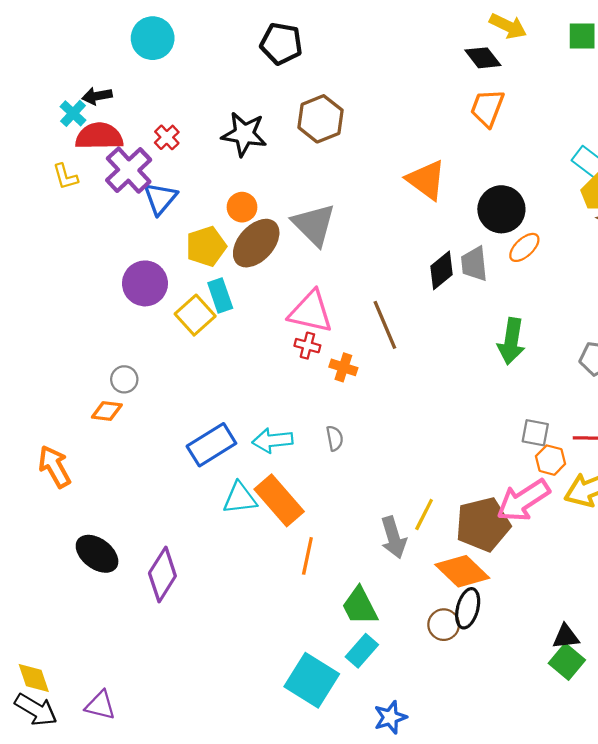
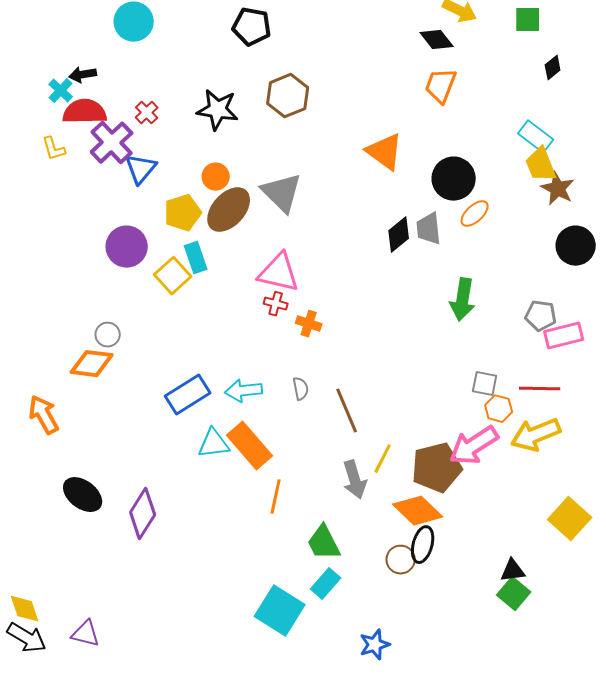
brown line: (385, 325) -> (347, 411), moved
orange diamond: (107, 411) -> (92, 364), size x1.5
blue star: (390, 717) -> (375, 645), moved

